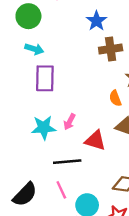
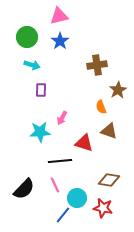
blue star: (96, 21) -> (60, 41), moved
purple rectangle: (45, 78) -> (41, 90), size x0.6
pink arrow: (69, 122) -> (62, 118), moved

